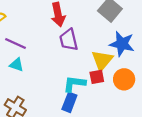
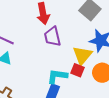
red square: (97, 77) -> (78, 70), turned 32

